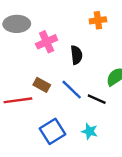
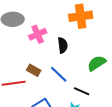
orange cross: (98, 20) -> (81, 16), size x1.6
black line: (97, 99) -> (82, 91), moved

